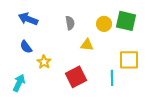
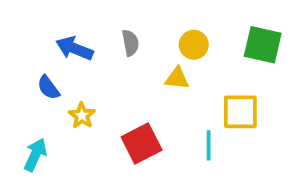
blue arrow: (28, 19) -> (74, 48), moved
green square: (126, 21) -> (263, 45), moved
yellow triangle: (87, 45) -> (177, 78), moved

